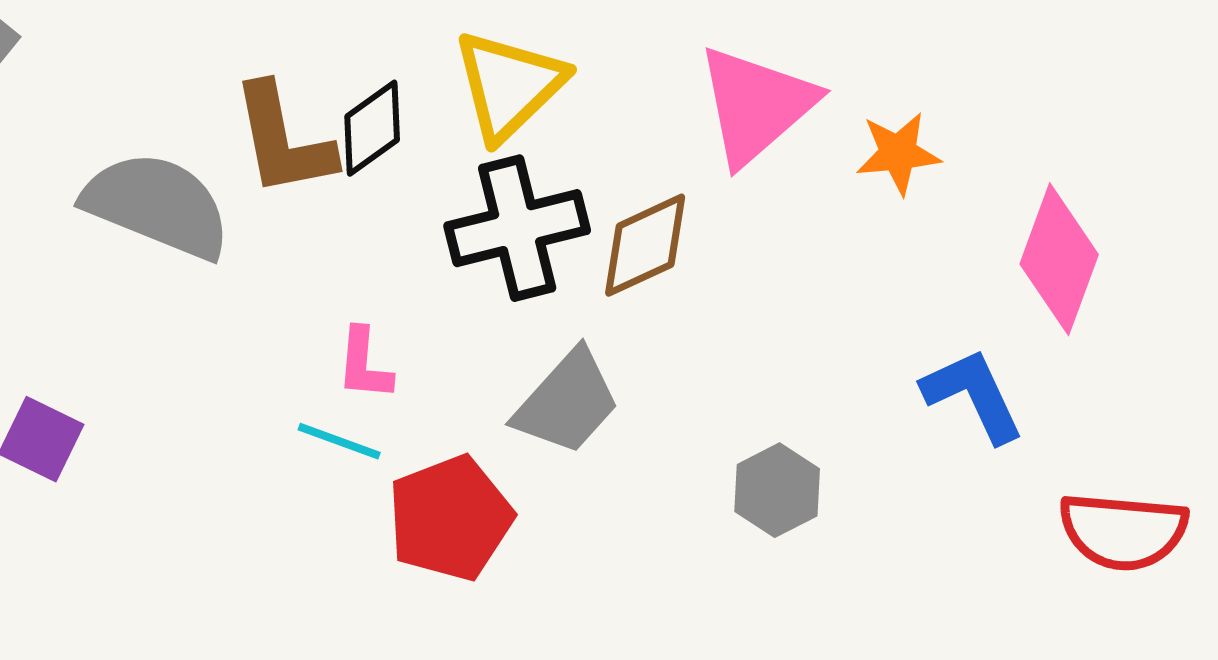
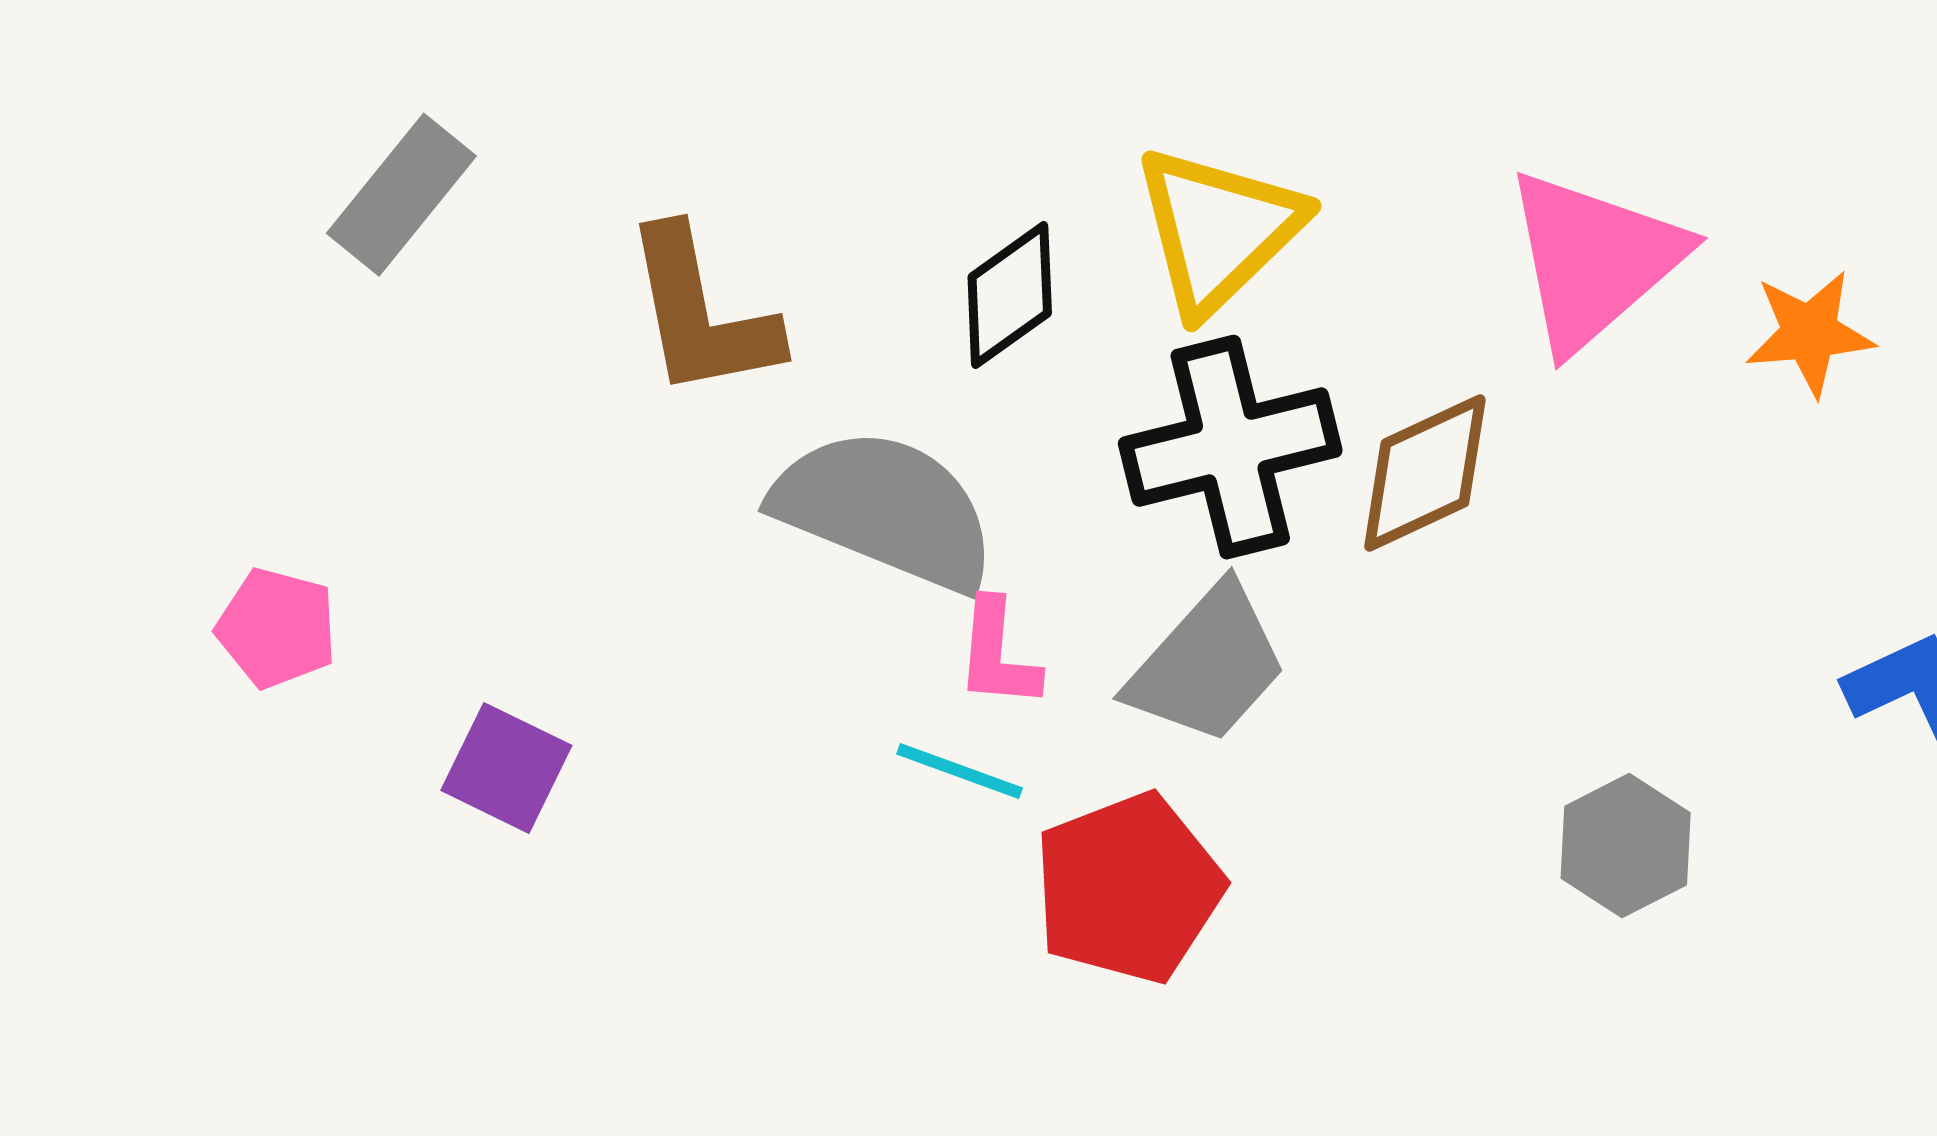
brown L-shape: (283, 140) -> (701, 313), moved
gray semicircle: (157, 205) -> (885, 509), moved
gray trapezoid: (567, 402) -> (1207, 665), moved

